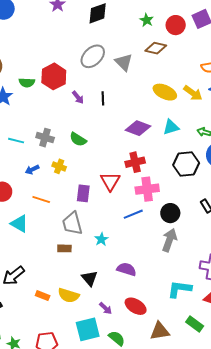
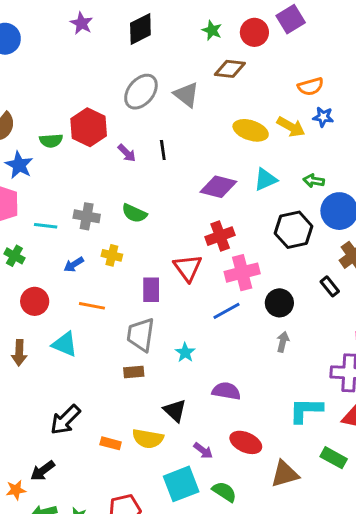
gray trapezoid: (72, 223) -> (141, 335), turned 30
gray arrow: (169, 240) -> (283, 342), size x0.6

